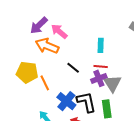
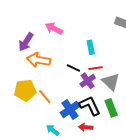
pink arrow: (59, 31) -> (54, 28), moved
black line: (73, 68) -> (73, 68), moved
purple cross: (99, 78) -> (88, 81), moved
blue cross: (66, 101) -> (70, 110), turned 30

